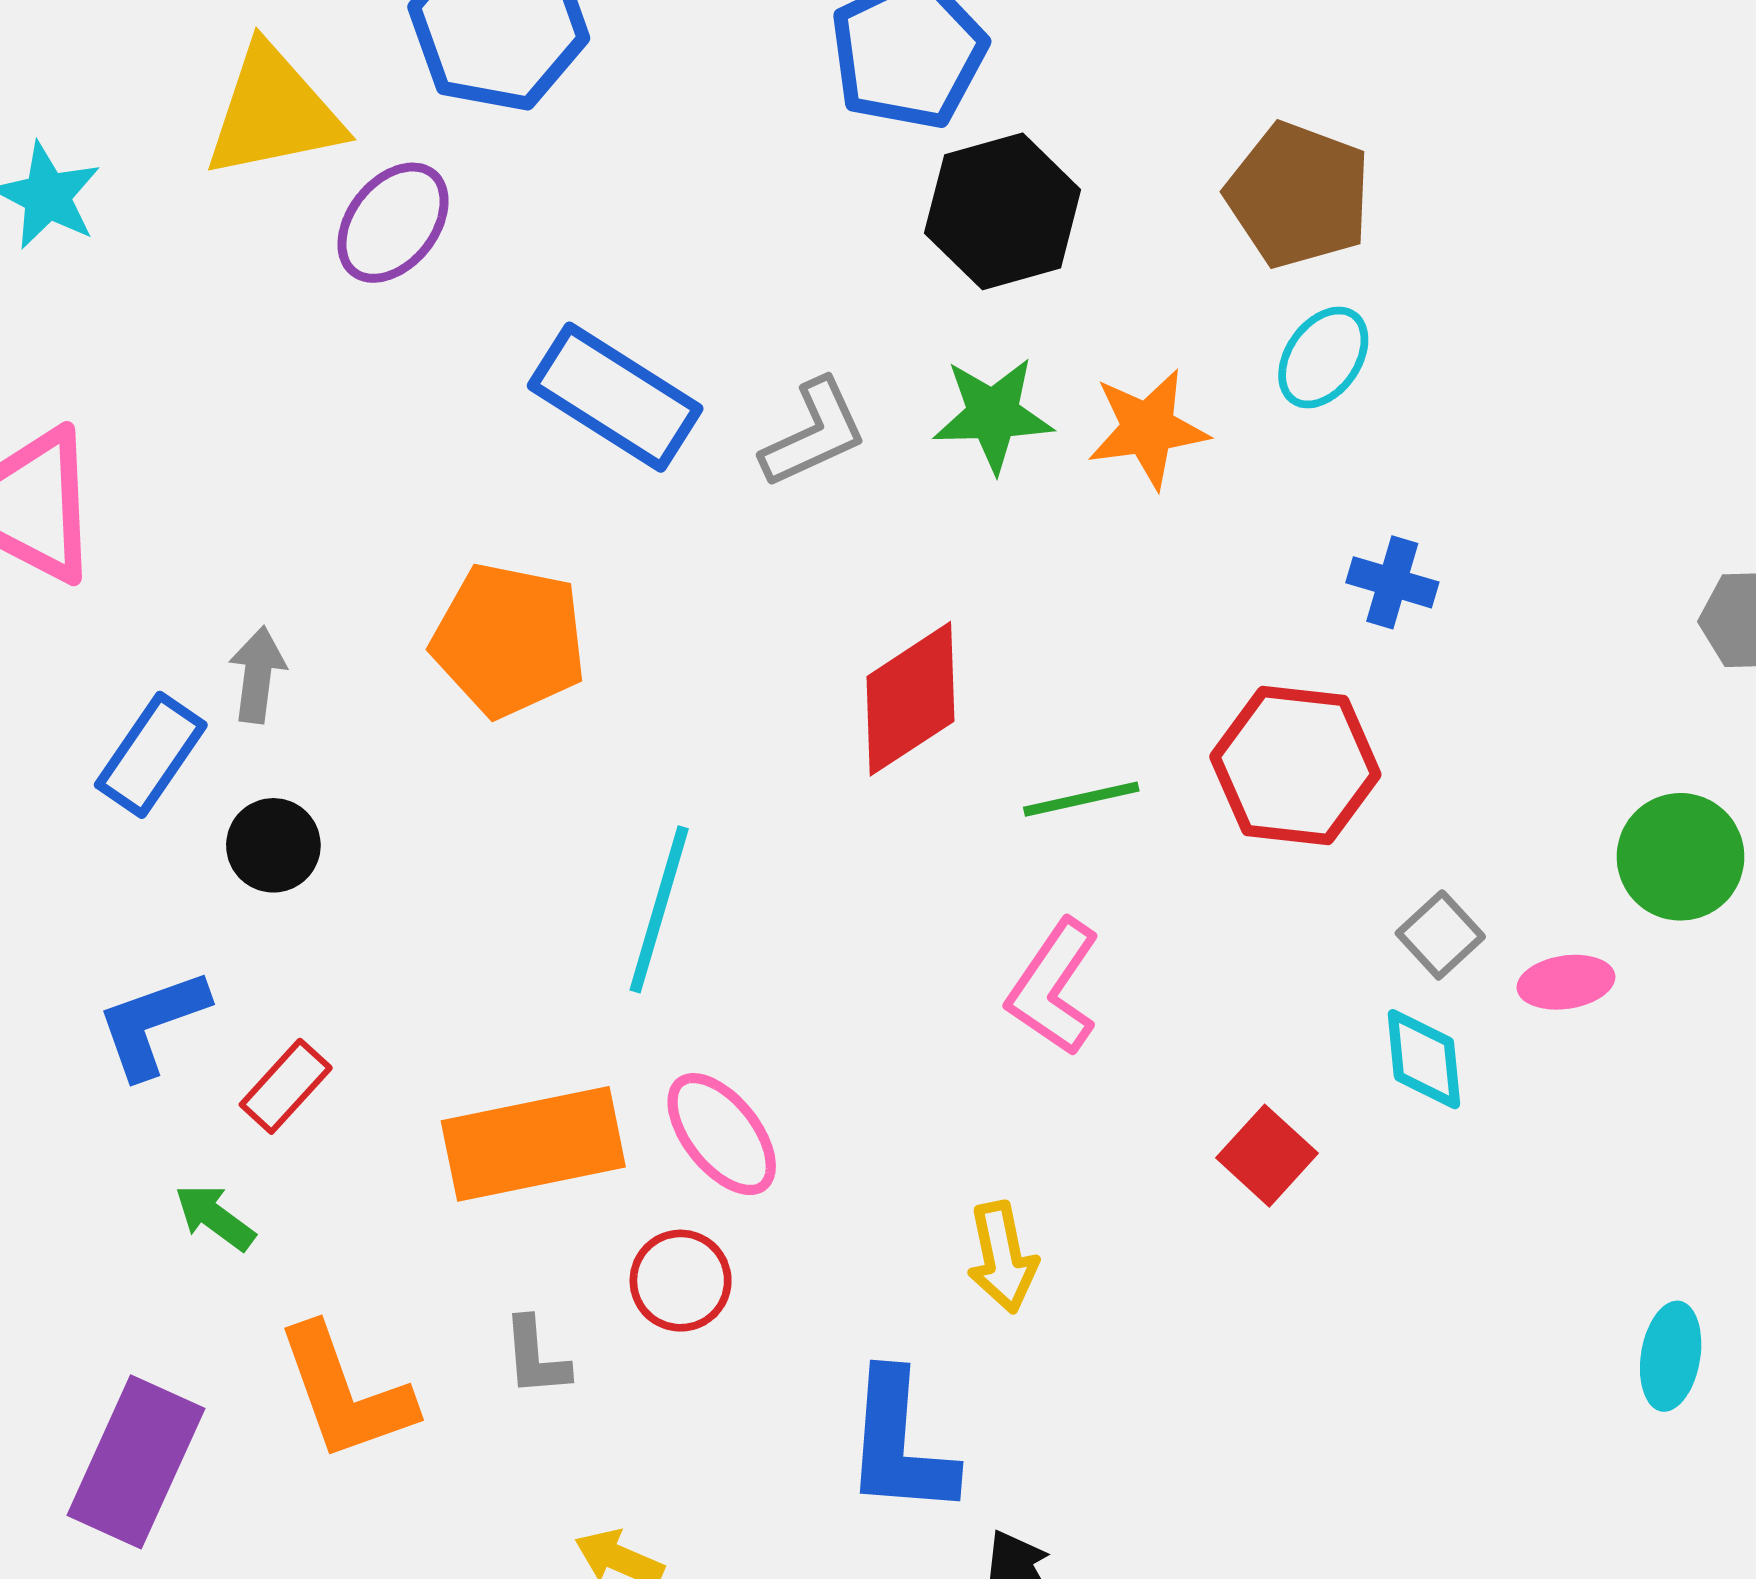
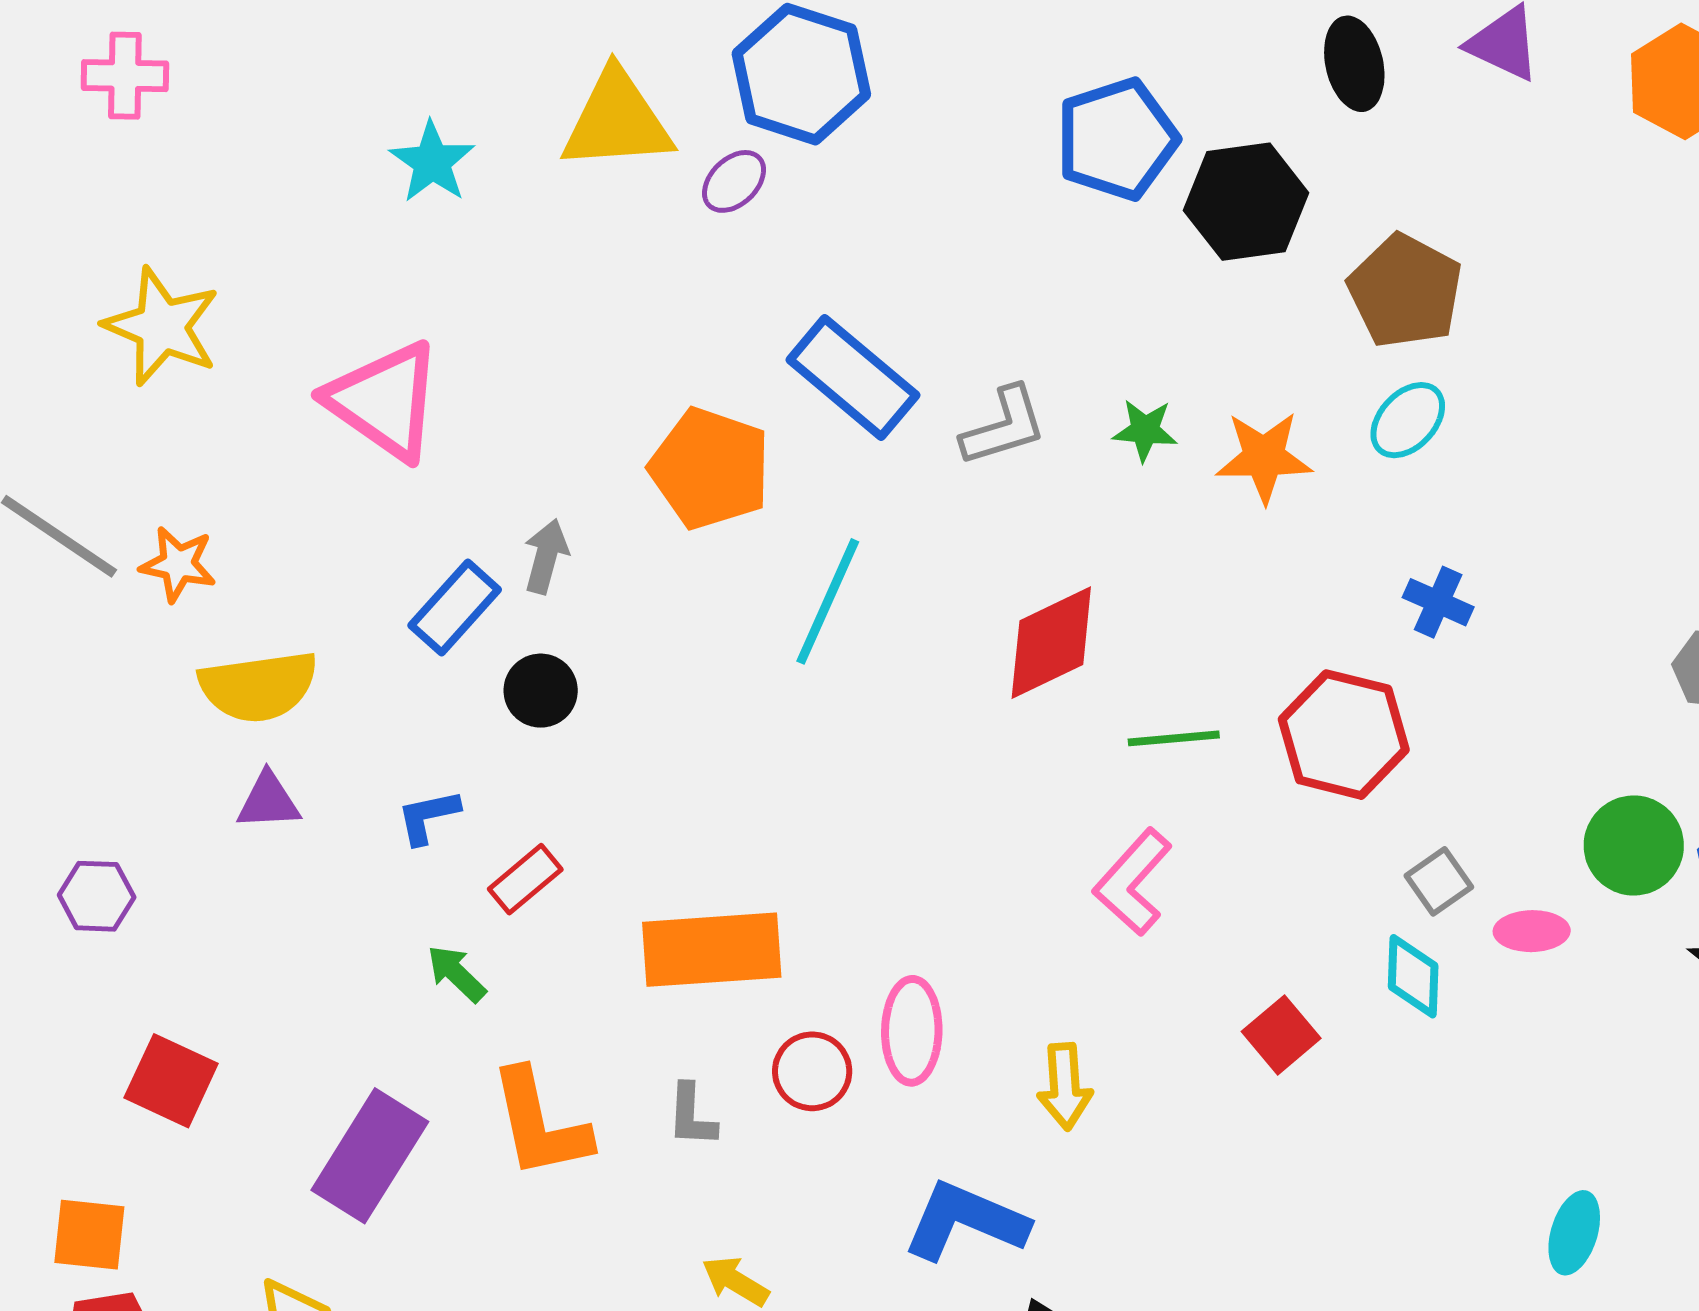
black hexagon: (1003, 211) -> (1246, 202), moved
purple ellipse: (393, 223) -> (734, 181), moved, size x0.7
green star: (993, 415) -> (1145, 430), size x0.7
orange pentagon: (509, 640) -> (710, 469), moved
cyan line: (659, 909) -> (828, 601), moved
blue L-shape: (152, 1024) -> (428, 817), size x0.7
pink ellipse: (722, 1134) -> (912, 1031), moved, turned 32
blue L-shape: (899, 1444) -> (965, 1221), turned 101

